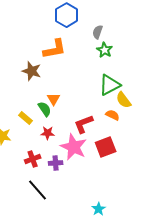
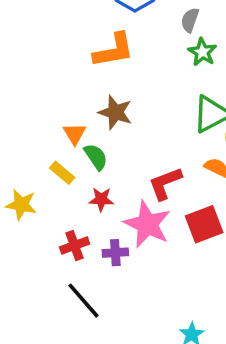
brown star: (32, 71) -> (115, 112), moved
orange triangle: (54, 99) -> (75, 134), moved

